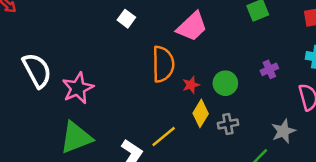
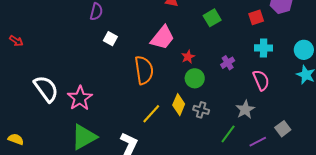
red star: (191, 85) -> (188, 57), moved
gray cross: (228, 124) -> (201, 110), turned 35
yellow line: (164, 137) -> (151, 114), moved

